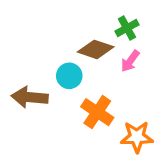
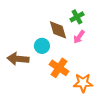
brown diamond: (96, 49) -> (58, 30), turned 55

